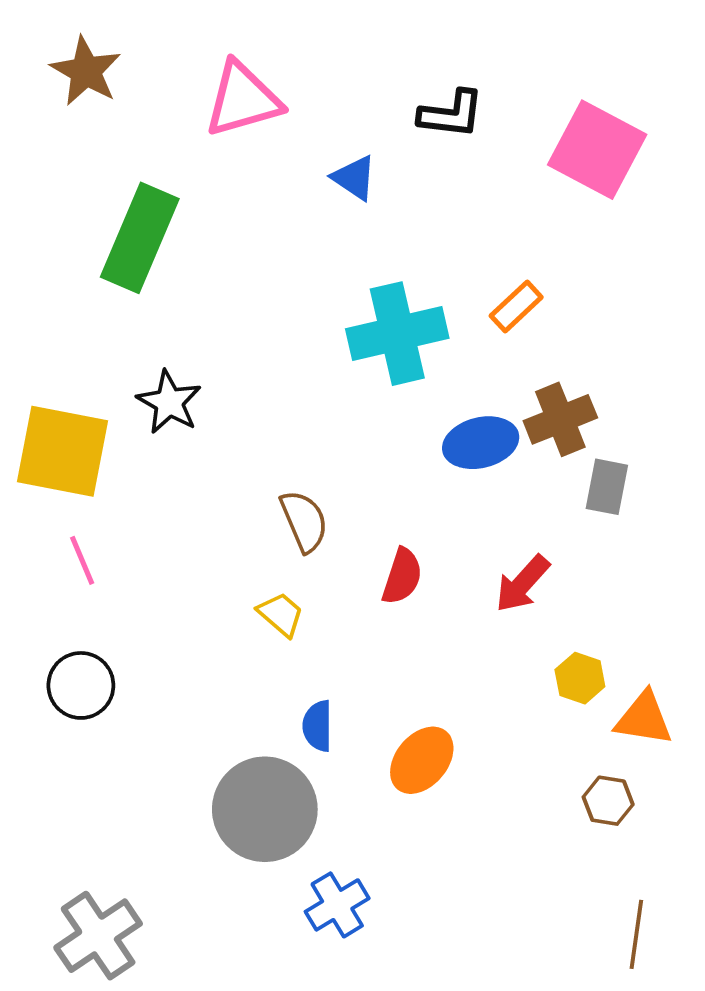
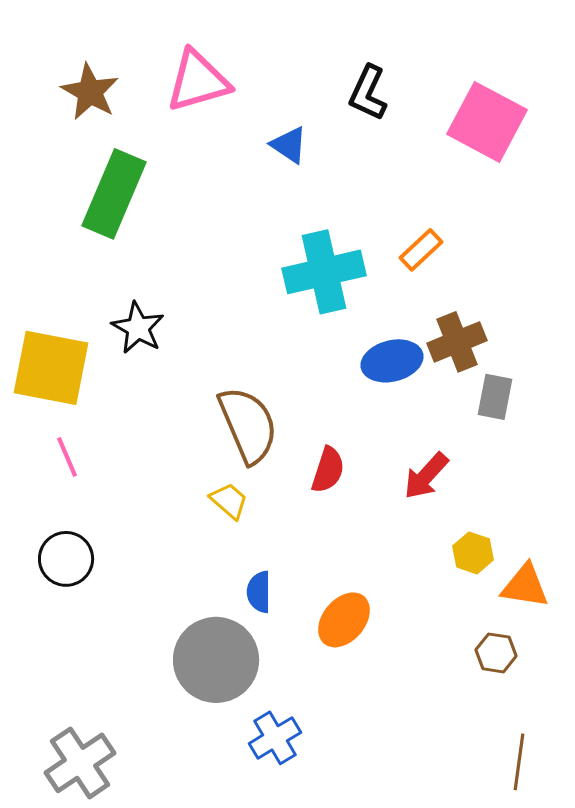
brown star: (86, 71) -> (90, 92), moved
black L-shape: (451, 114) -> (368, 93), turned 108
brown semicircle: (304, 521) -> (248, 425), size x1.5

